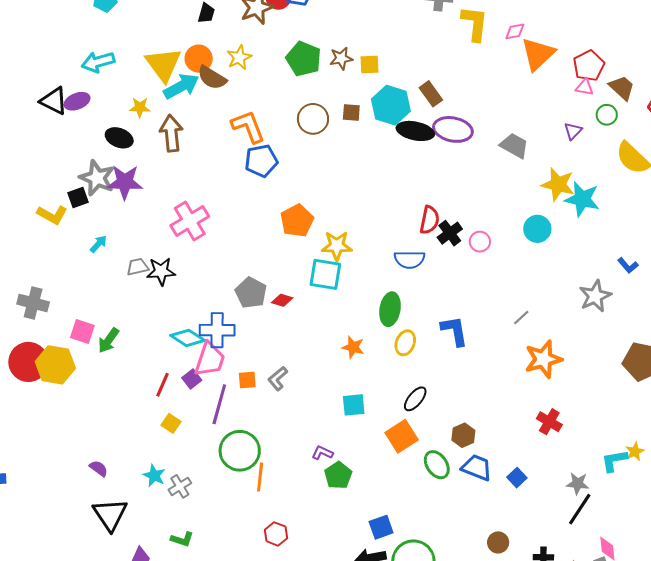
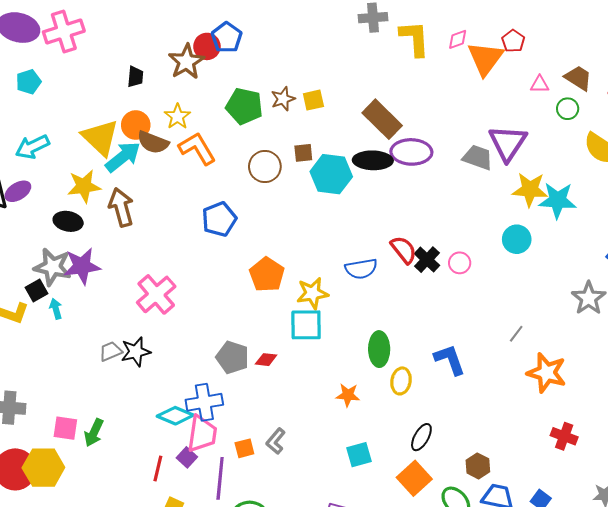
red pentagon: (589, 66) -> (513, 41), moved, size x0.7
brown rectangle: (431, 94) -> (382, 119), size x1.5
cyan hexagon: (391, 105) -> (331, 174), moved
yellow star: (140, 107) -> (84, 186), size x1.5
orange L-shape: (248, 127) -> (197, 148), moved
purple triangle: (573, 131) -> (508, 143), moved, size x2.0
red semicircle: (429, 220) -> (404, 250), turned -40
cyan arrow: (98, 244) -> (56, 309), moved, turned -48
blue semicircle: (409, 260) -> (361, 269), moved
orange star: (543, 359) -> (547, 373), turned -30

